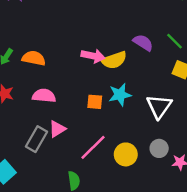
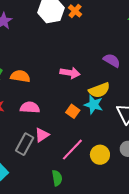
yellow semicircle: (114, 60) -> (99, 90), moved
cyan star: (120, 95) -> (94, 105), turned 30
orange square: (95, 102) -> (73, 111), turned 32

